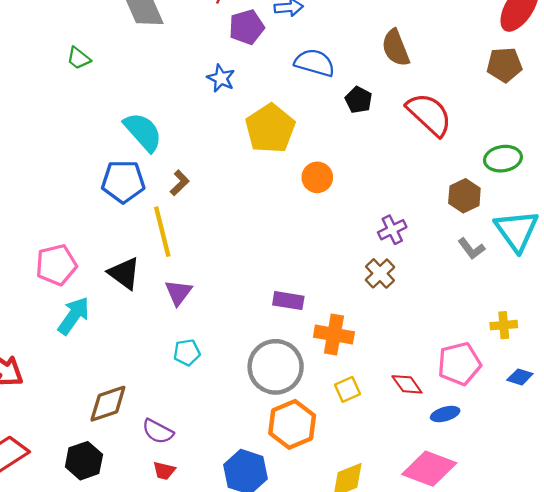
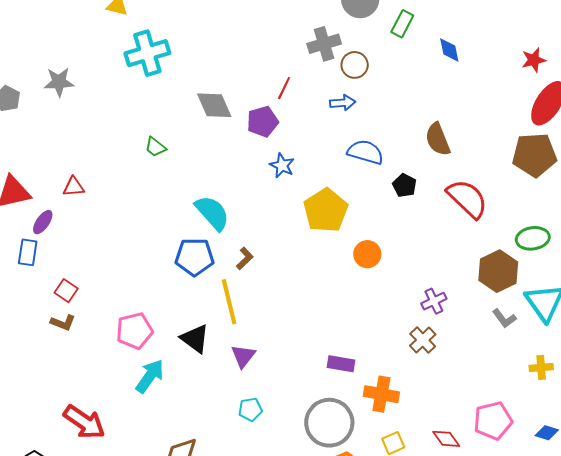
purple pentagon: (247, 27) -> (263, 122), moved
brown pentagon: (504, 65) -> (535, 155), size x1.4
brown hexagon: (464, 196) -> (498, 271), size x1.4
yellow cross: (504, 325) -> (541, 368), moved

